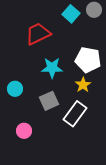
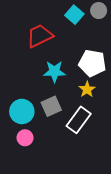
cyan circle: (15, 89) -> (22, 111), moved, size x1.5

